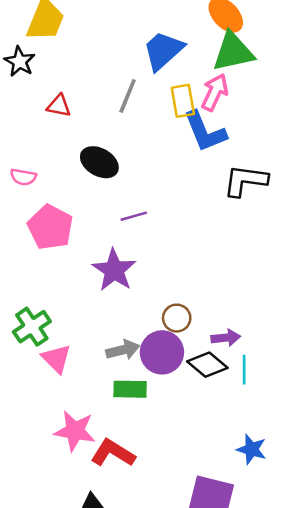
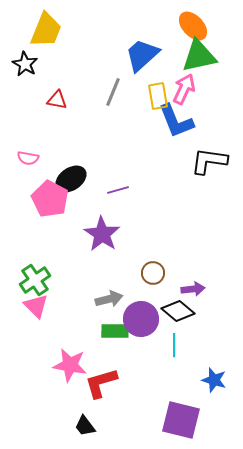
black ellipse: (99, 162) -> (71, 179), moved, turned -64
purple circle: (162, 352) -> (141, 319), moved
pink triangle: (56, 359) -> (36, 306), moved
cyan line: (244, 370) -> (174, 345), moved
red L-shape: (113, 453) -> (101, 383), turned -48

